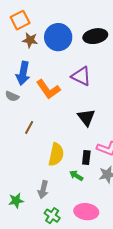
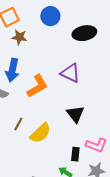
blue circle: (58, 37) -> (50, 16), moved, size x0.7
orange L-shape: (48, 89) -> (37, 86), turned -85
yellow semicircle: (56, 154) -> (40, 133), moved, turned 35

